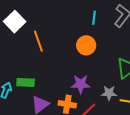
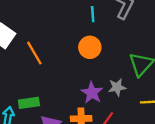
purple star: (81, 84) -> (92, 93), turned -30
gray star: (109, 93) -> (117, 87), moved

